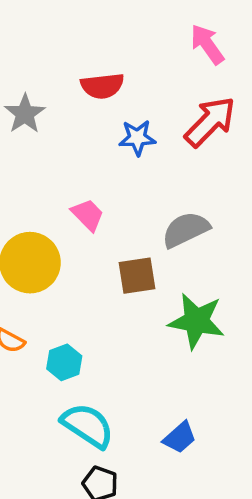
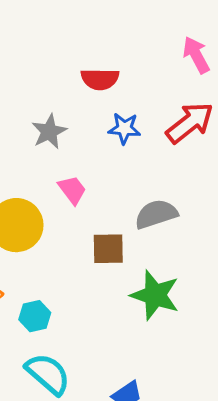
gray star: (25, 114) -> (49, 132), moved

